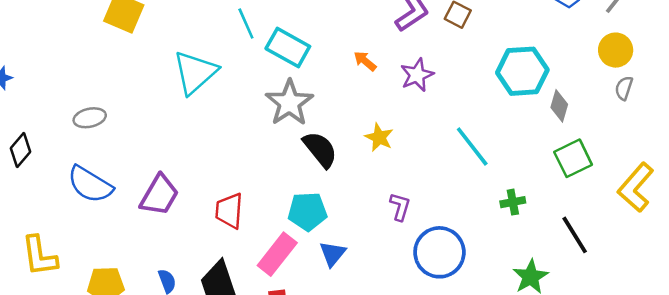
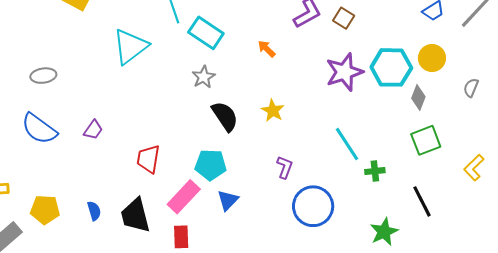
yellow circle: (616, 50) -> (432, 58), moved
purple star: (417, 75) -> (344, 72), moved, size x1.4
gray star: (289, 103) -> (204, 77), size x0.6
cyan line: (472, 146) -> (347, 144), moved
yellow L-shape: (636, 187) -> (474, 168), size x0.7
purple trapezoid: (159, 195) -> (93, 130), moved, size x0.6

